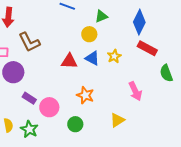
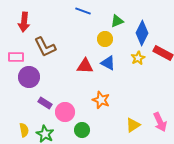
blue diamond: (139, 22) -> (142, 33), moved
yellow star: (114, 56) -> (138, 58), moved
pink arrow: (135, 91) -> (160, 122), moved
green circle: (75, 124) -> (82, 130), moved

